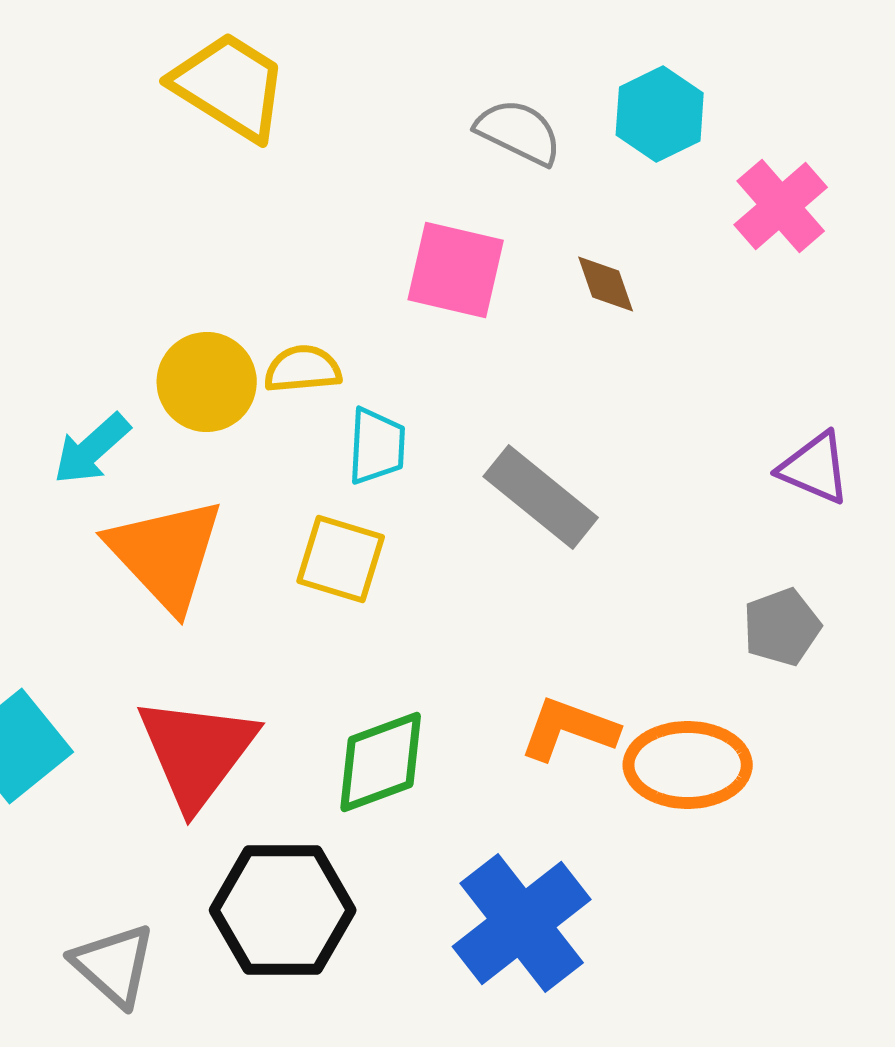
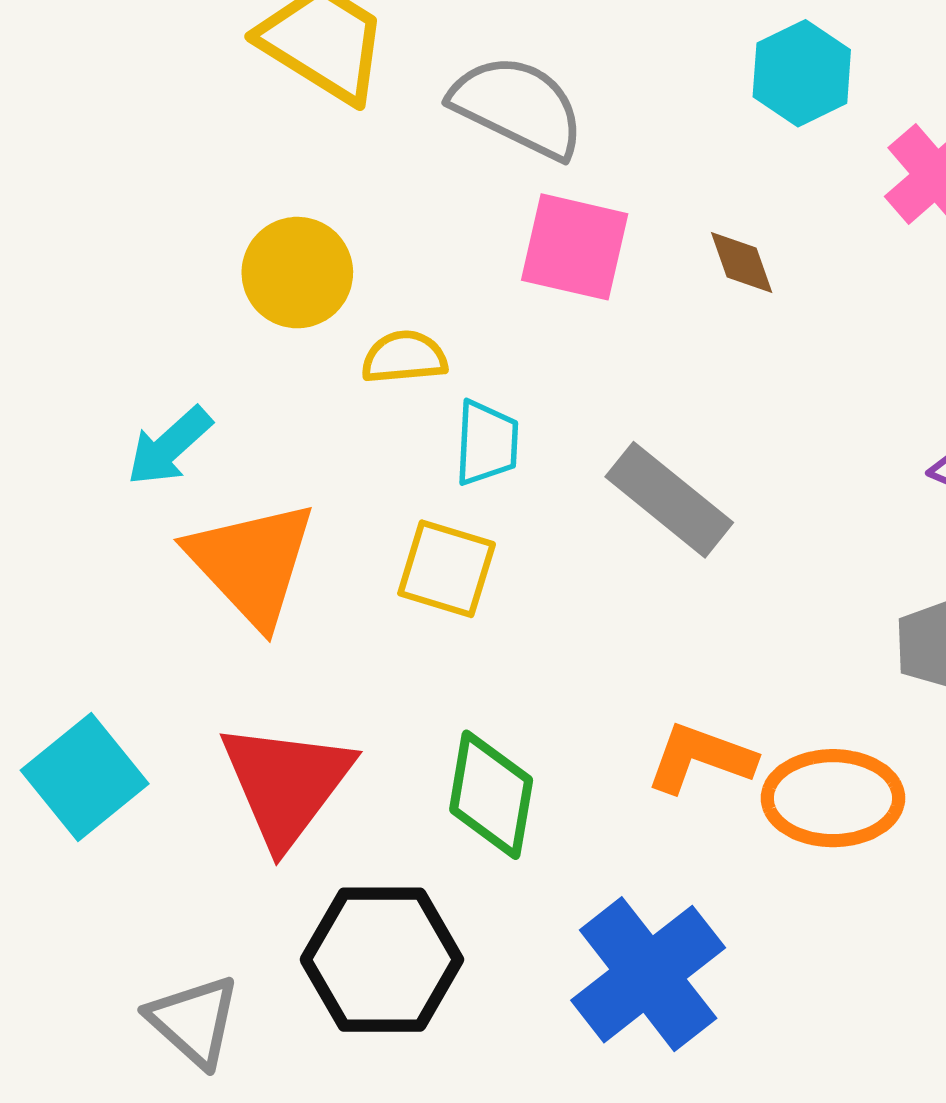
gray semicircle: (519, 132) -> (518, 107), moved, size x1.4
yellow circle: (207, 382) -> (297, 273), moved
green diamond: (381, 762) -> (491, 795), turned -60

